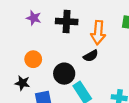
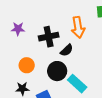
black cross: (67, 21) -> (49, 37), moved
black semicircle: (91, 56) -> (67, 50), moved

